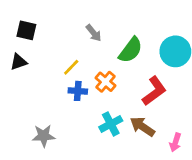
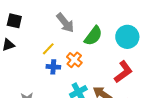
gray arrow: (94, 33) -> (65, 23), size x1.5
red L-shape: (154, 91) -> (123, 72), moved

